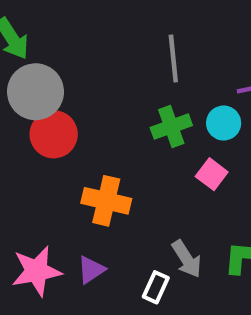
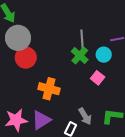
gray line: (173, 59) -> (82, 40), moved
green cross: (171, 126) -> (80, 56), turned -30
purple triangle: (91, 270) -> (41, 120), size x1.5

